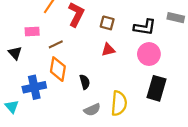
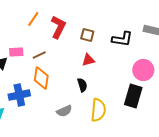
pink rectangle: (32, 32) -> (16, 52), moved
pink circle: (149, 54) -> (143, 70), moved
black semicircle: (85, 82) -> (82, 85), moved
gray semicircle: (92, 110) -> (64, 111), moved

